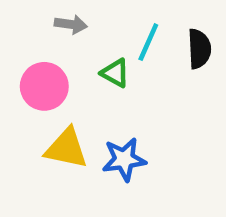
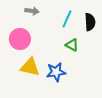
green triangle: (115, 73) -> (72, 45), moved

